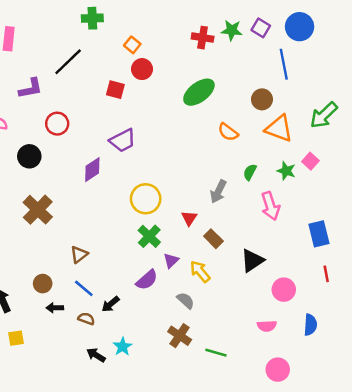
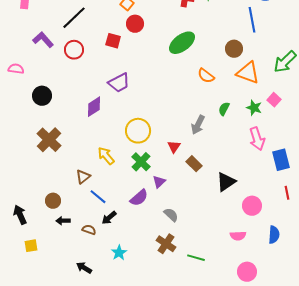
purple L-shape: (31, 88) -> (43, 40), turned -120
red circle: (57, 124) -> (74, 50), moved
pink arrow: (270, 206) -> (257, 139), moved
yellow arrow: (200, 271) -> (106, 156), moved
blue line: (84, 288) -> (98, 197), moved
black arrow: (96, 355) -> (84, 268), moved

